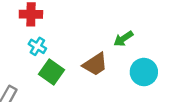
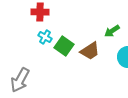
green square: (51, 72) -> (64, 46), moved

